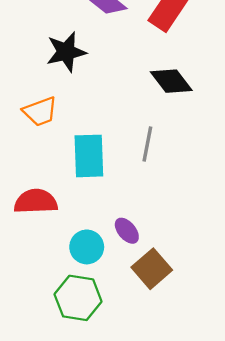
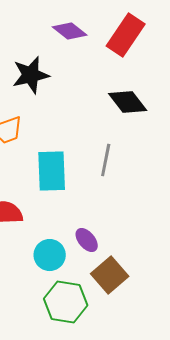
green hexagon: (78, 298) -> (66, 302), moved

